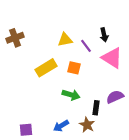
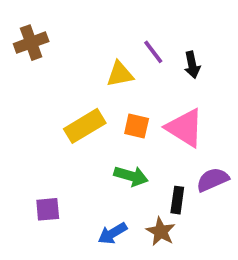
brown cross: (15, 38) -> (31, 43), moved
purple line: (86, 46) -> (153, 52), moved
pink triangle: (112, 58) -> (185, 128), moved
purple square: (26, 130) -> (48, 209), moved

